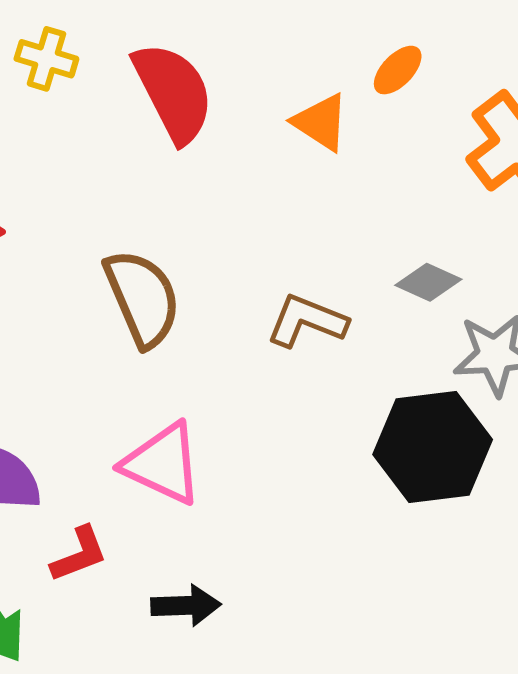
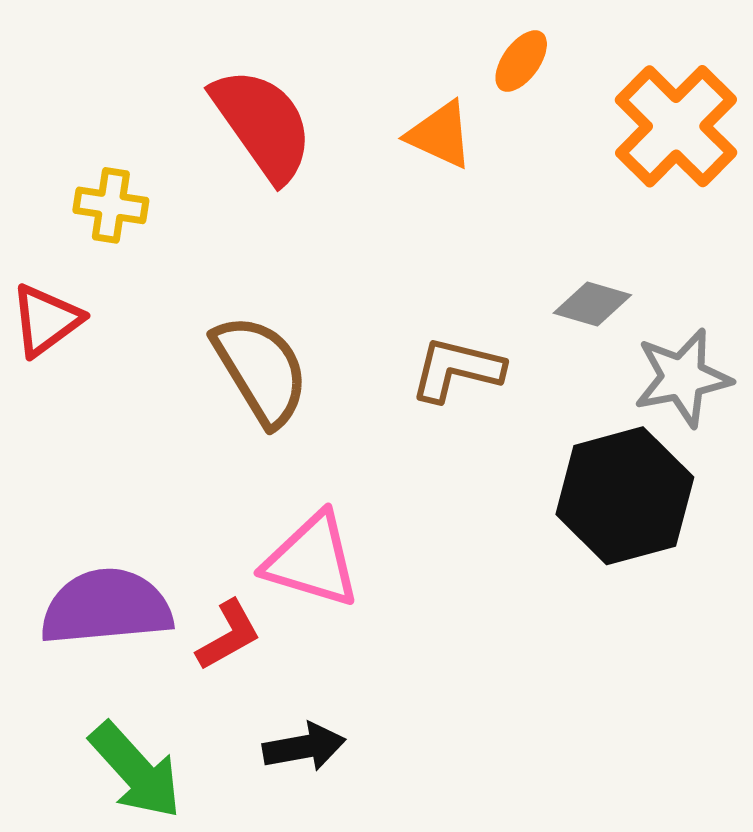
yellow cross: (46, 59) -> (111, 205), moved
red L-shape: (79, 554) -> (229, 635), moved
black arrow: (186, 605) -> (304, 747), moved

